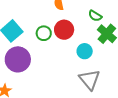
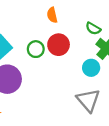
cyan circle: (85, 51) -> (91, 68), moved

